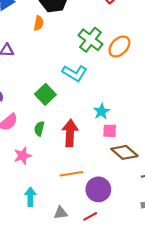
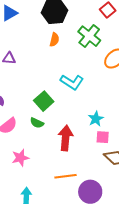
orange semicircle: (39, 23) -> (54, 40), moved
green cross: (90, 40) -> (89, 36), moved
green semicircle: (39, 129) -> (37, 123), moved, turned -80

